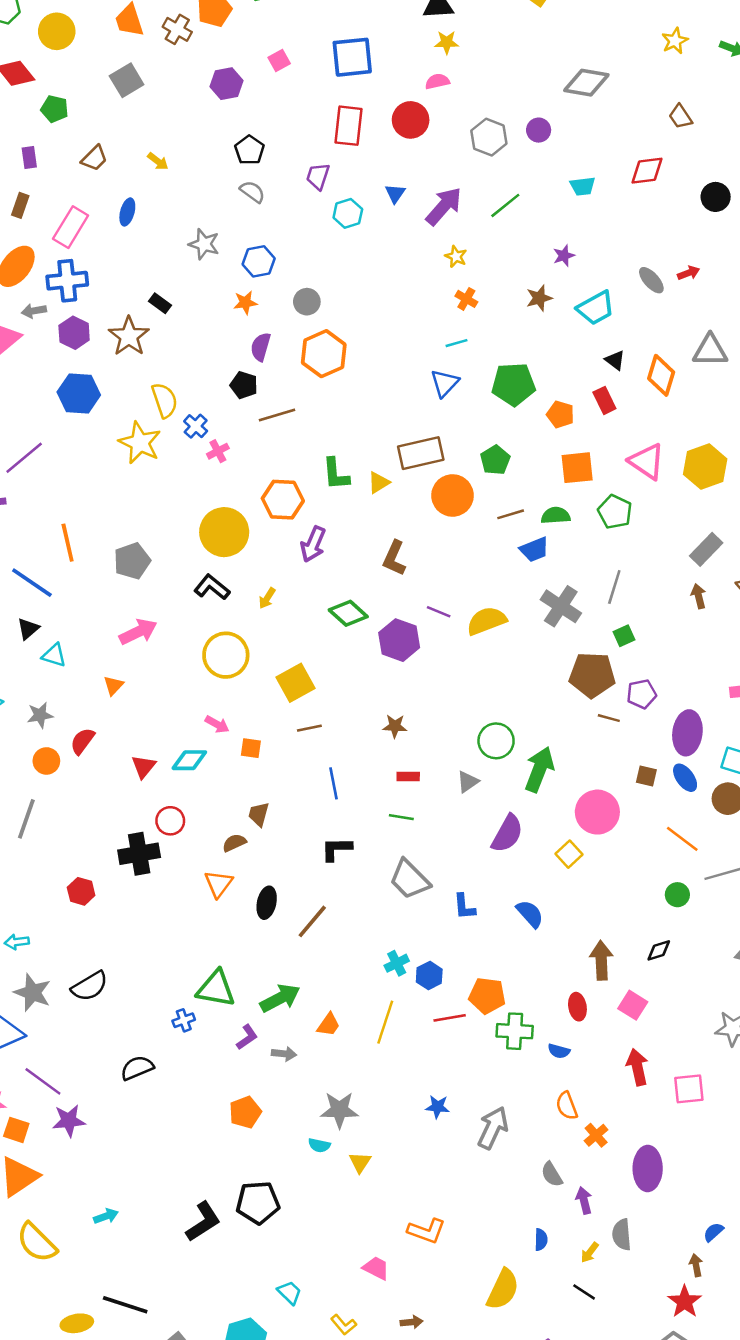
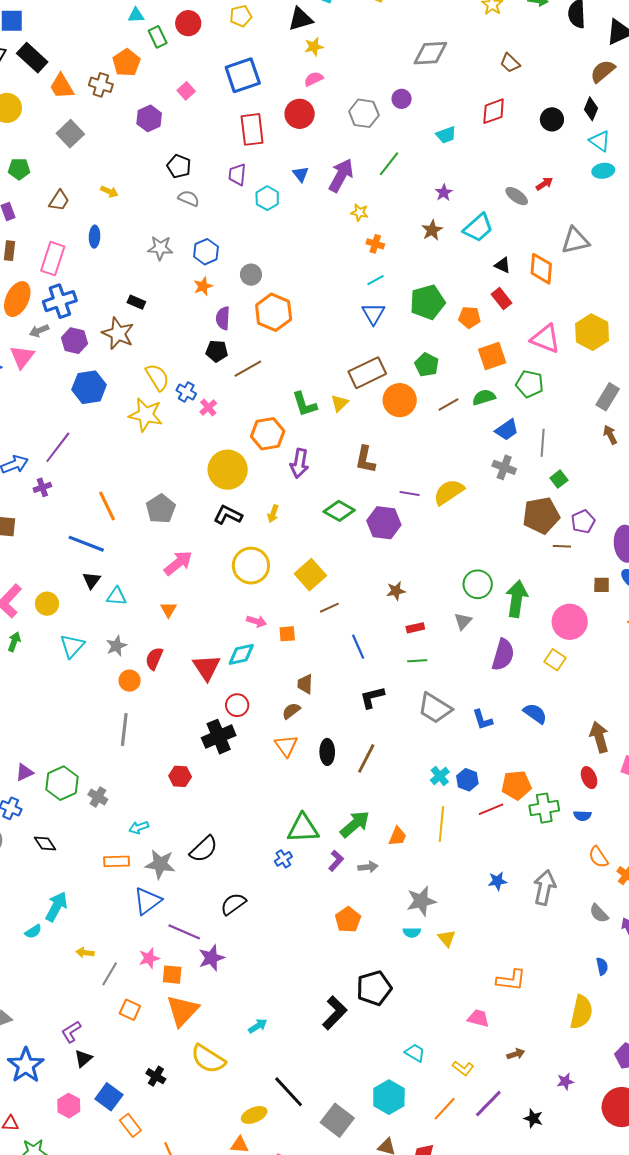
blue trapezoid: (534, 550) -> (507, 430), moved
gray cross: (561, 606) -> (504, 467), size x0.7
red triangle: (144, 767) -> (207, 667), size x1.4
black semicircle: (137, 1068) -> (233, 904), moved
black line: (125, 1305) -> (289, 1092), turned 42

